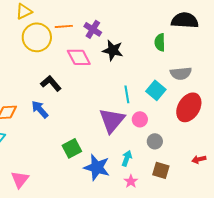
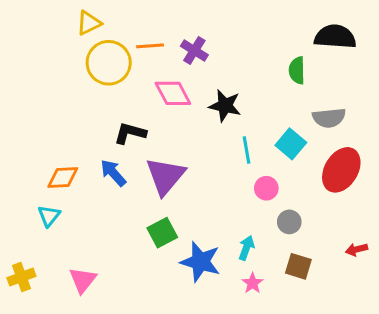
black star: (113, 50) -> (225, 106), moved
black L-shape: (51, 83) -> (130, 133), turned -35
purple triangle: (112, 120) -> (165, 176), moved

